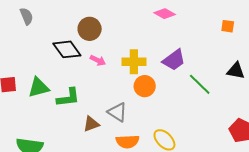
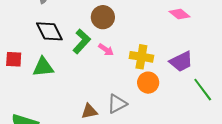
black diamond: (67, 49) -> (49, 31), moved
green L-shape: (68, 97) -> (82, 41), moved, turned -50
gray triangle: (117, 112) -> (117, 104), turned 50

